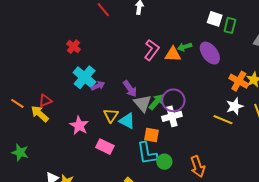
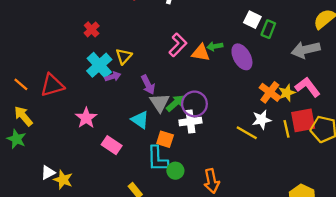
red triangle: (45, 101) -> (52, 85), size x1.6
yellow arrow: (40, 114) -> (23, 116), moved
yellow triangle: (111, 115) -> (124, 56), moved

